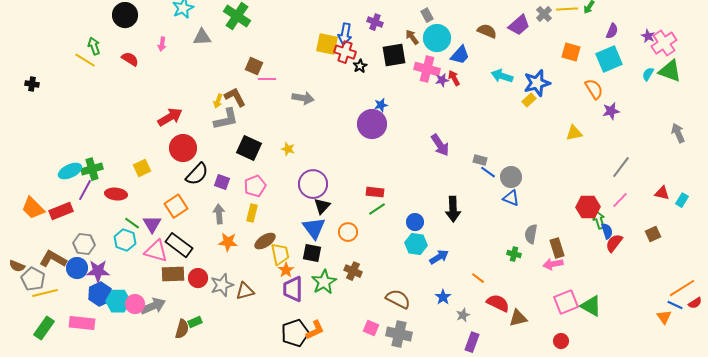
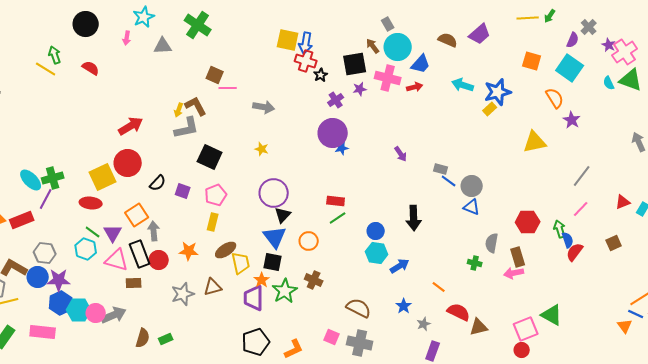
gray cross: (544, 14) -> (589, 27), moved
purple cross: (375, 22) -> (336, 100), moved, turned 35
pink arrow: (162, 44) -> (127, 38), moved
yellow square: (327, 44) -> (288, 40), moved
cyan square: (609, 59) -> (570, 68), turned -32
cyan semicircle: (648, 74) -> (609, 83), turned -56
red arrow: (454, 78) -> (415, 87), turned 105
purple star: (442, 80) -> (360, 89), moved
blue star: (381, 105) -> (342, 148), moved
purple star: (611, 111) -> (572, 120), turned -30
yellow triangle: (574, 133) -> (535, 142), size x1.4
purple arrow: (440, 145) -> (401, 154), size x0.7
red circle: (183, 148) -> (128, 163), moved
yellow star: (288, 149) -> (262, 149), moved
yellow square: (142, 168) -> (103, 177), size x1.5
cyan ellipse: (70, 171) -> (31, 180), turned 70
black semicircle: (197, 174) -> (158, 183), size x0.7
red triangle: (662, 193) -> (623, 202), turned -35
red ellipse: (116, 194) -> (91, 203), moved
red hexagon: (588, 207) -> (528, 222), moved
gray arrow: (219, 214) -> (154, 231), moved
black rectangle: (179, 245) -> (140, 254), turned 32
orange star: (286, 270) -> (262, 280), moved
brown rectangle: (173, 274) -> (134, 283), size x0.7
red circle: (198, 278) -> (159, 260), moved
brown triangle: (245, 291) -> (213, 287), moved
pink square: (566, 302) -> (526, 329), moved
green rectangle: (195, 322) -> (166, 339), moved
orange L-shape: (315, 330) -> (294, 349), moved

